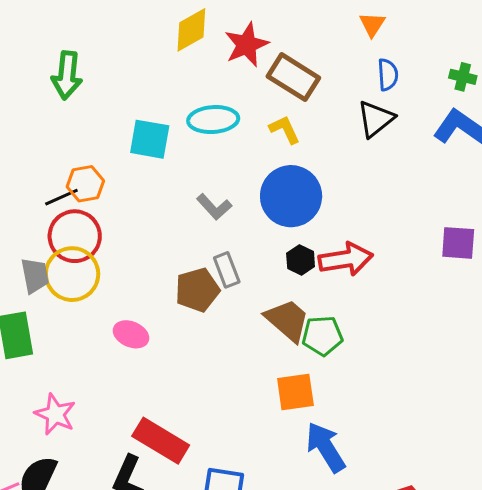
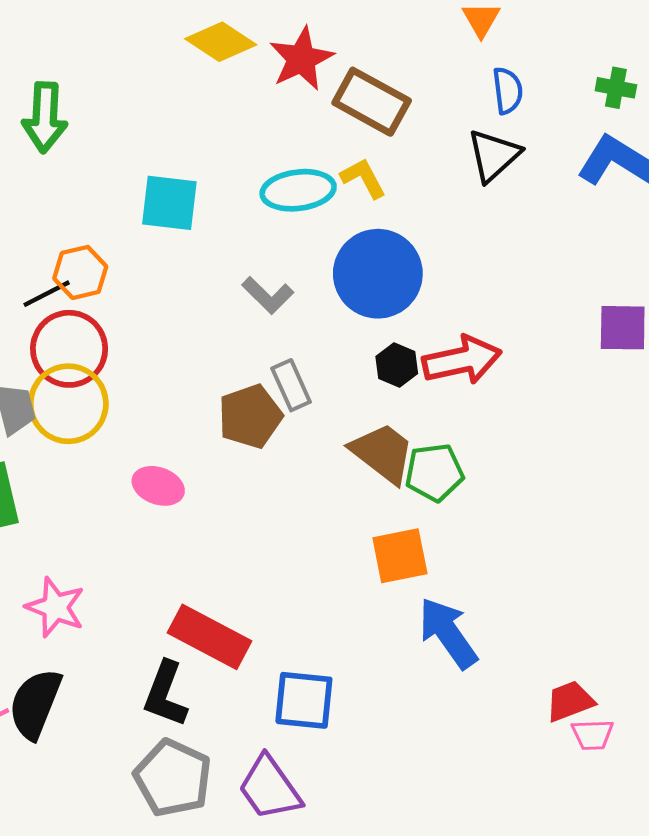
yellow diamond: (191, 30) -> (221, 42), turned 66
cyan ellipse: (213, 120) -> (298, 190), moved

